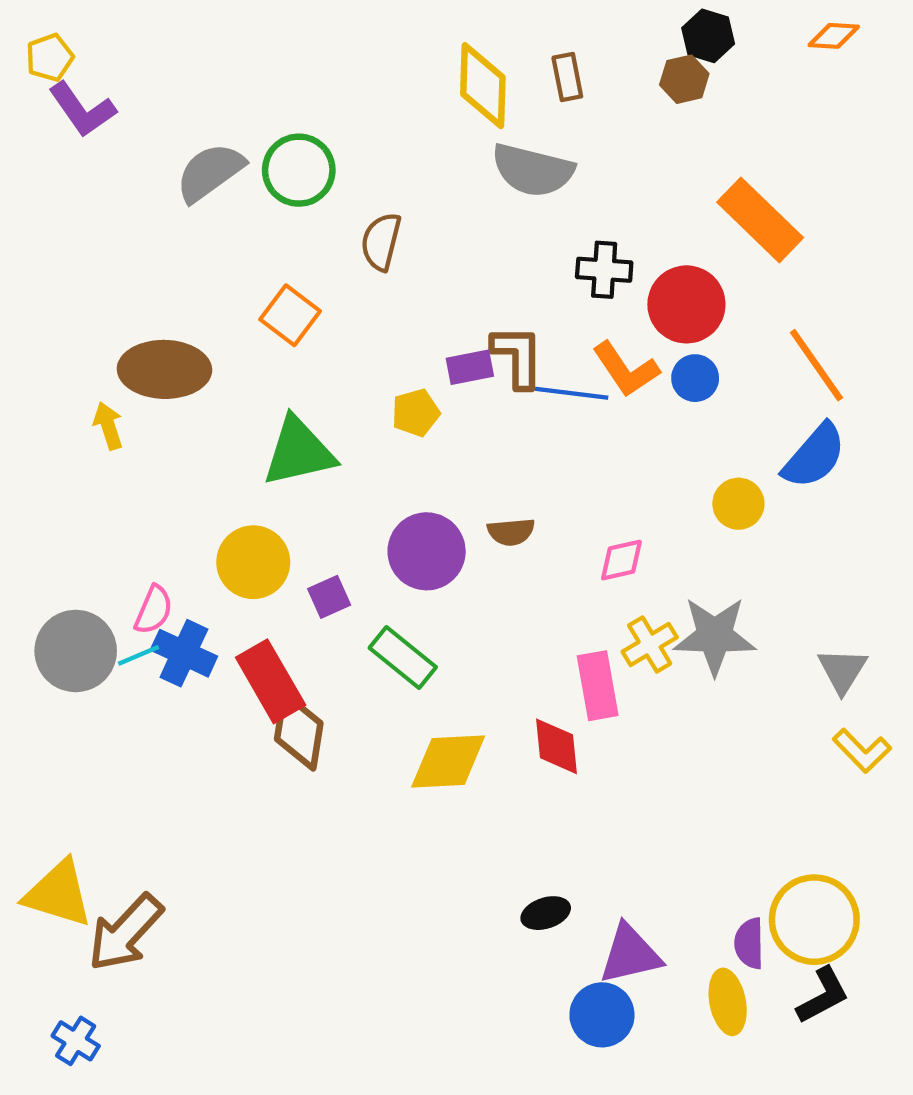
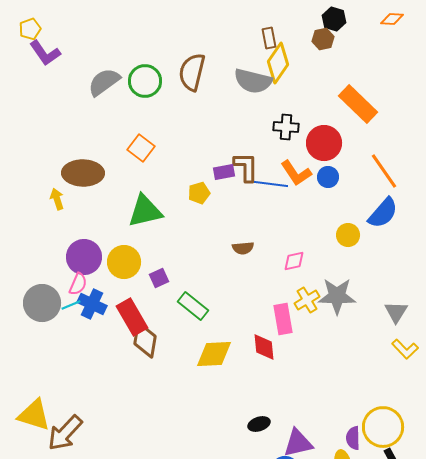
yellow diamond: (483, 86) -> (278, 63), moved, turned 33
brown semicircle: (381, 242) -> (192, 72), moved, size x1.4
purple circle: (427, 551) -> (84, 257), moved

